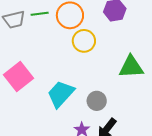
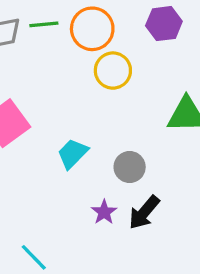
cyan trapezoid: (61, 94) -> (73, 154), size x0.7

